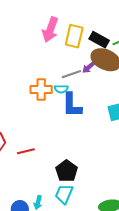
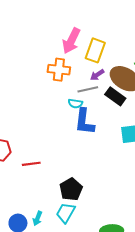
black rectangle: (99, 40) -> (115, 96), moved
purple arrow: (89, 67) -> (97, 75), moved
orange cross: (41, 89) -> (59, 70), moved

